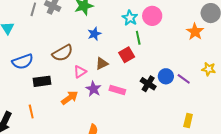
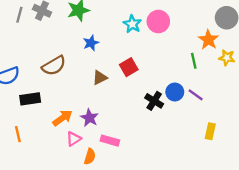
green line: (138, 38) -> (194, 61), moved
yellow star: (209, 69) -> (227, 58), moved
pink triangle: (80, 72) -> (74, 139), moved
purple star: (93, 89) -> (89, 118), moved
pink rectangle: (117, 90) -> (110, 141), moved
yellow rectangle: (188, 120) -> (210, 131), moved

